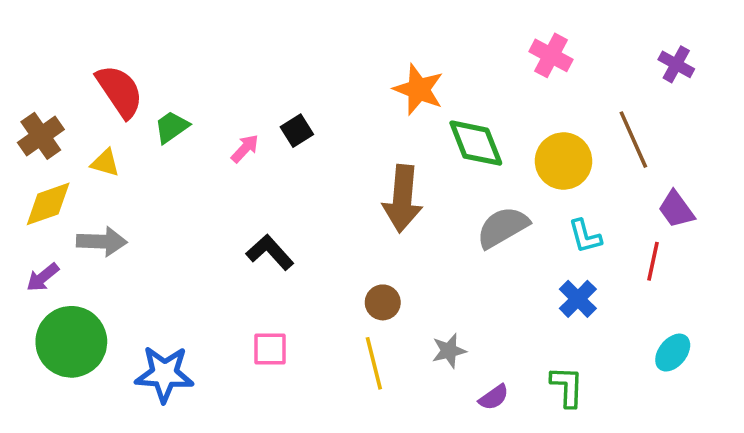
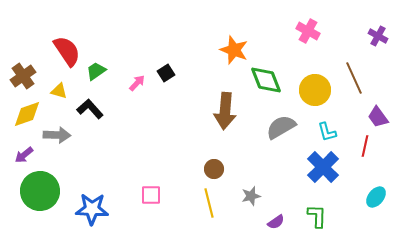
black L-shape: (270, 252) -> (90, 109), moved
blue cross: (578, 299) -> (323, 167), size x1.5

